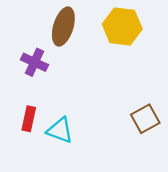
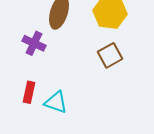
brown square: (145, 119) -> (110, 55), moved

